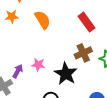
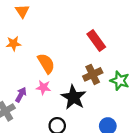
orange star: (12, 17) -> (13, 44), moved
orange semicircle: (43, 20) -> (46, 63), moved

